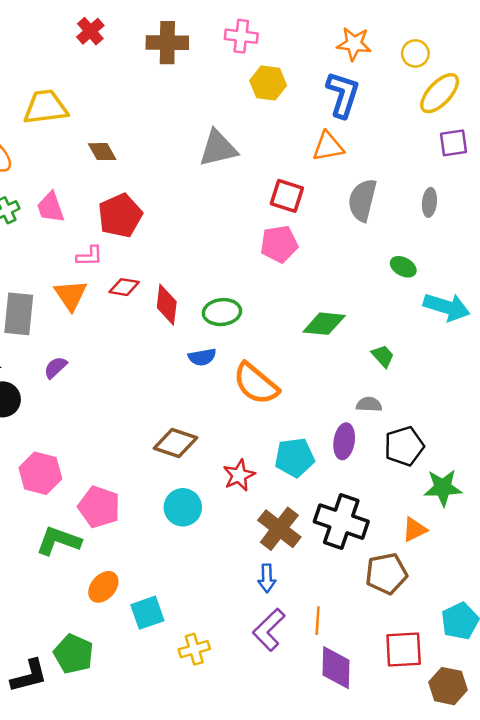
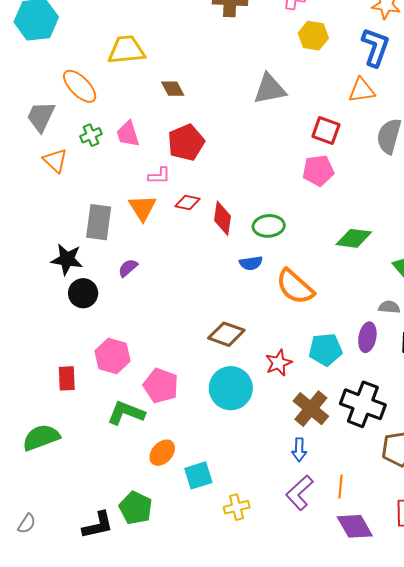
cyan circle: (183, 507) -> (231, 388), size x1.4
purple diamond: (336, 668) -> (355, 526), turned -33

